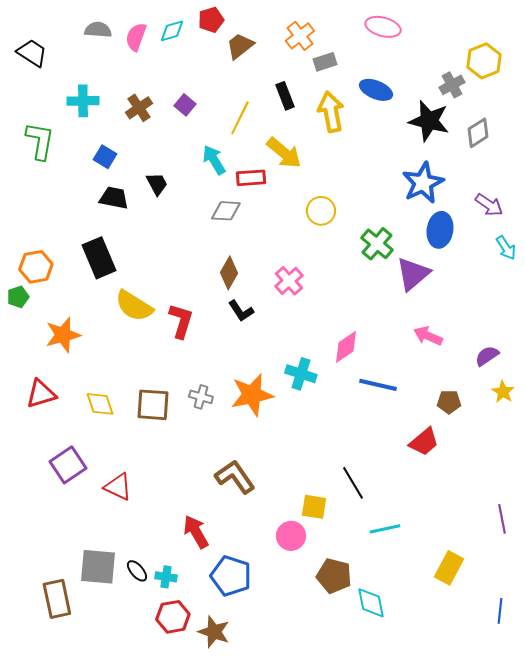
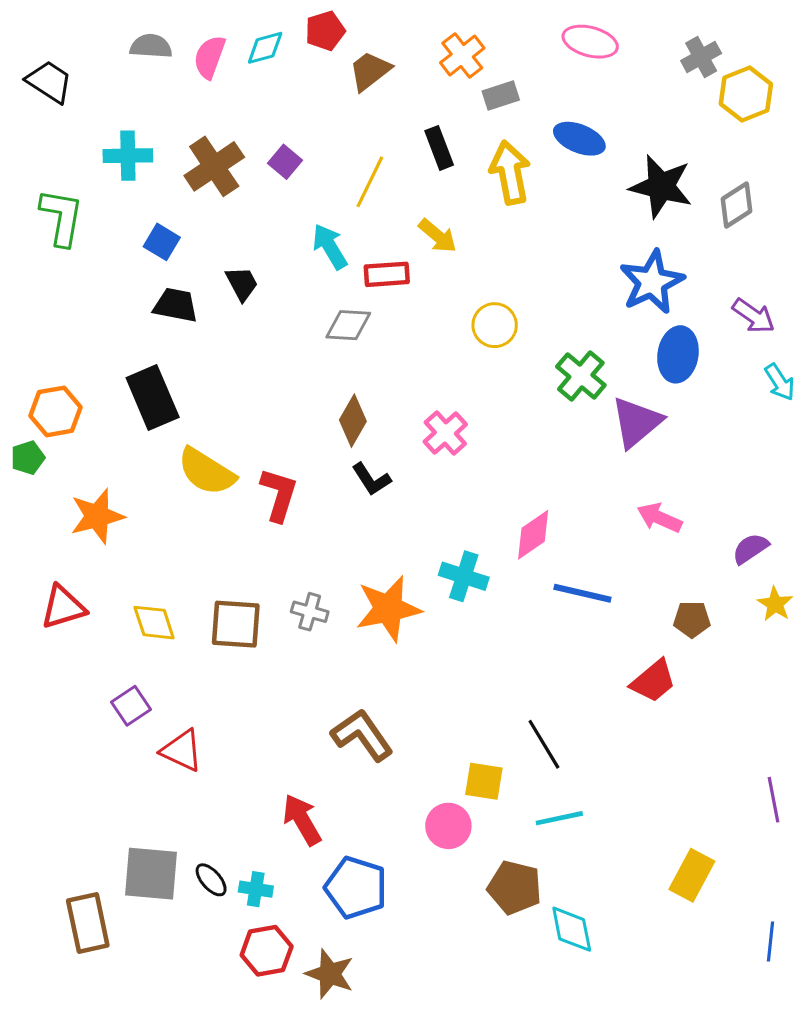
gray cross: (452, 85) -> (701, 57), moved
brown cross: (139, 108) -> (214, 166), size x1.4
yellow arrow: (284, 153) -> (438, 236), size x0.7
purple square: (68, 465) -> (131, 706), moved, size x0.7
cyan line: (385, 529) -> (559, 818), moved

